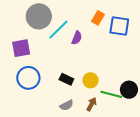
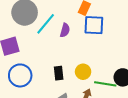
blue square: (119, 26) -> (94, 25), moved
black rectangle: (66, 79) -> (59, 73), turned 64

